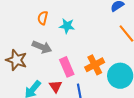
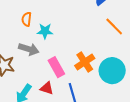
cyan star: (67, 26) -> (45, 31), moved
red triangle: (56, 86) -> (47, 88), turned -32

